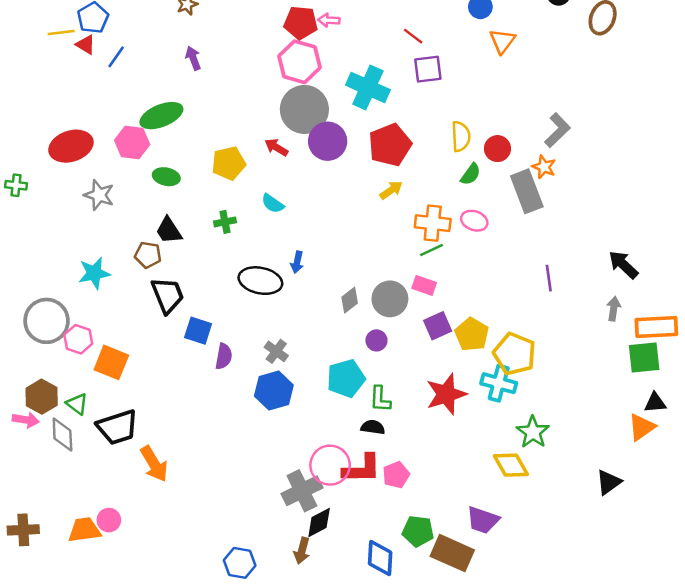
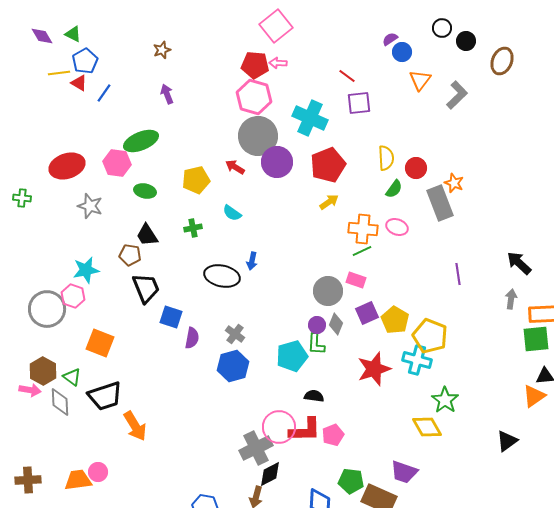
gray L-shape: (557, 130) -> (457, 95), moved
gray diamond: (350, 300) -> (336, 324), moved, turned -30
pink hexagon: (78, 339) -> (73, 296), moved
green L-shape: (380, 399) -> (316, 344), moved

